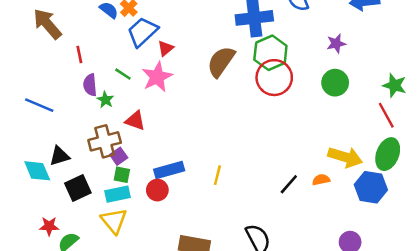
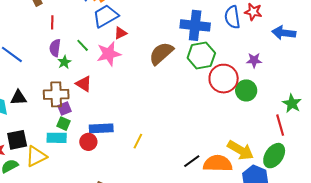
red circle: (274, 78) -> (224, 79), moved
orange semicircle: (321, 180) -> (218, 163), size x2.0
black square: (78, 188) -> (17, 140), moved
yellow triangle: (114, 221) -> (36, 156), moved, turned 30

